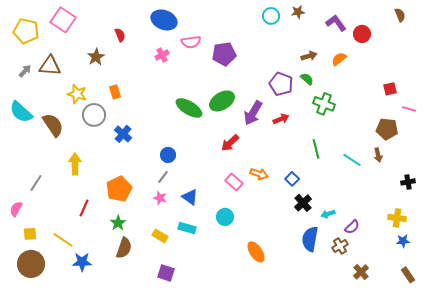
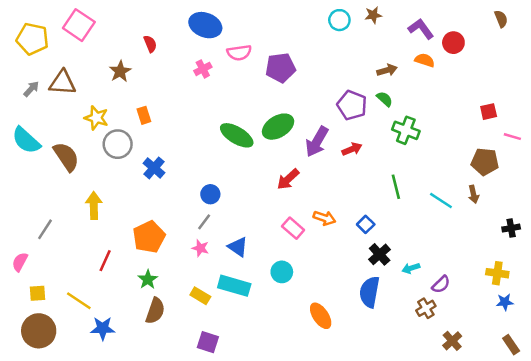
orange semicircle: (339, 59) -> (425, 60), moved, turned 56
cyan rectangle: (187, 228) -> (234, 286), size x1.4
blue semicircle: (310, 239) -> (370, 292), moved

